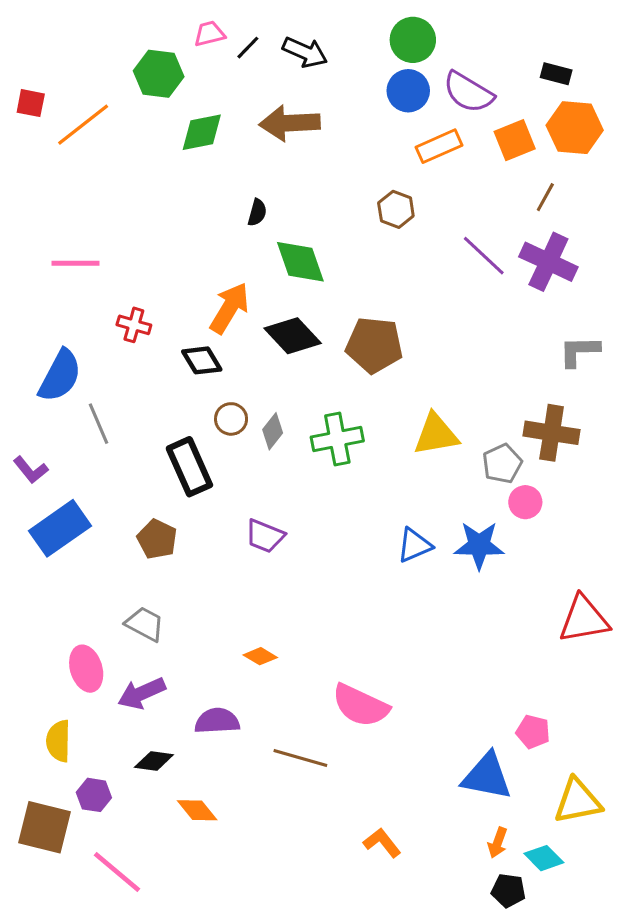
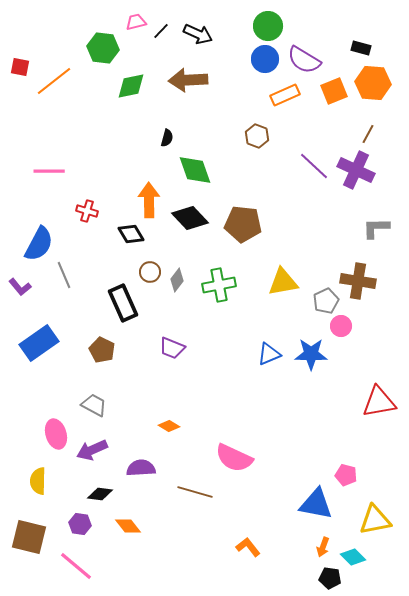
brown line: (545, 197) -> (368, 134), moved
orange arrow: (229, 308) -> (149, 200), turned -32
purple L-shape: (31, 470) -> (20, 287), moved
purple hexagon: (94, 795) -> (80, 524), moved

